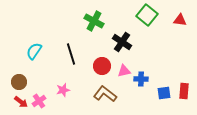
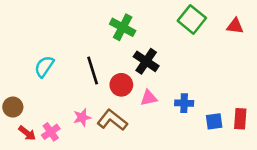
black cross: (122, 42) -> (146, 61), moved
red circle: (102, 66) -> (121, 85), moved
pink triangle: (124, 71) -> (149, 98), moved
brown circle: (19, 82) -> (13, 107), moved
brown L-shape: (105, 94) -> (112, 120), moved

